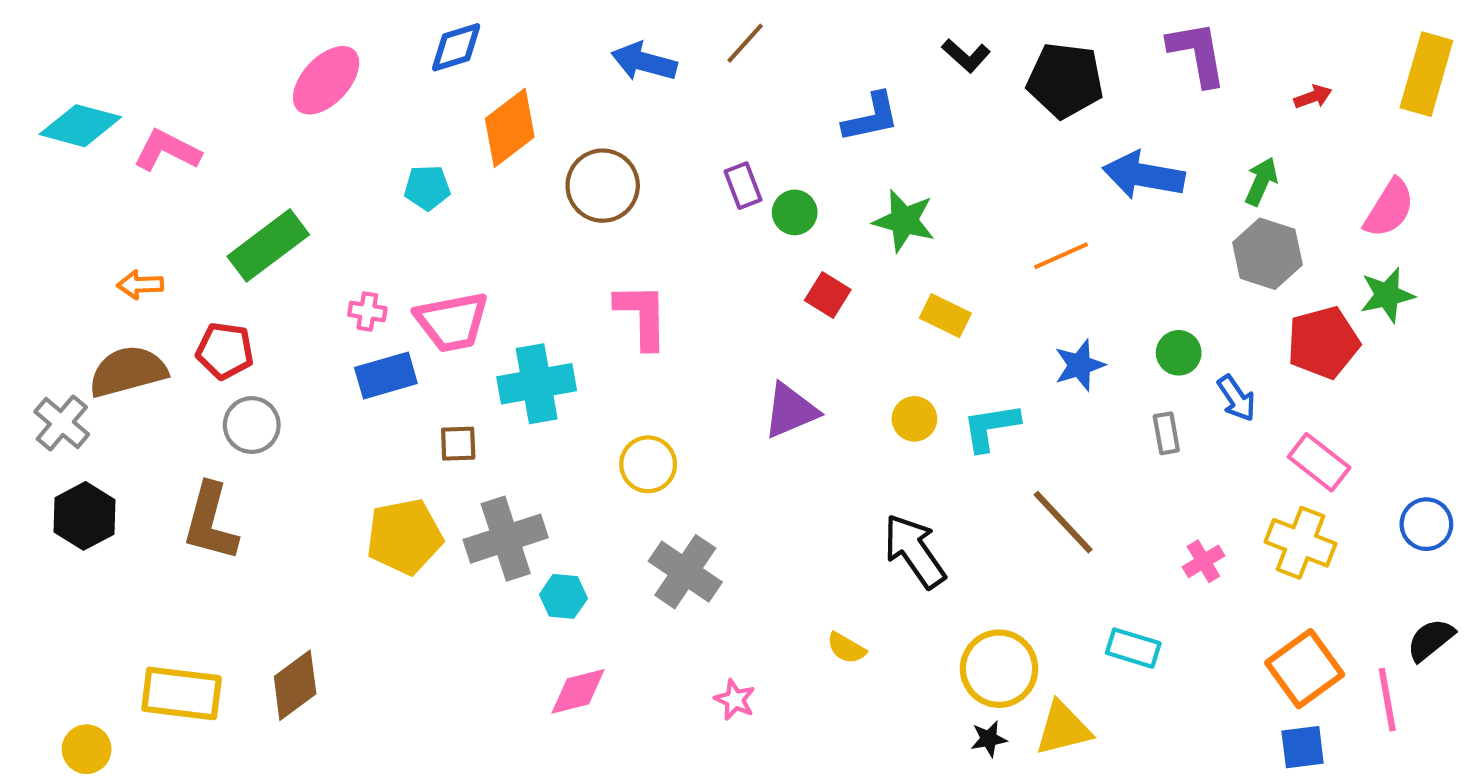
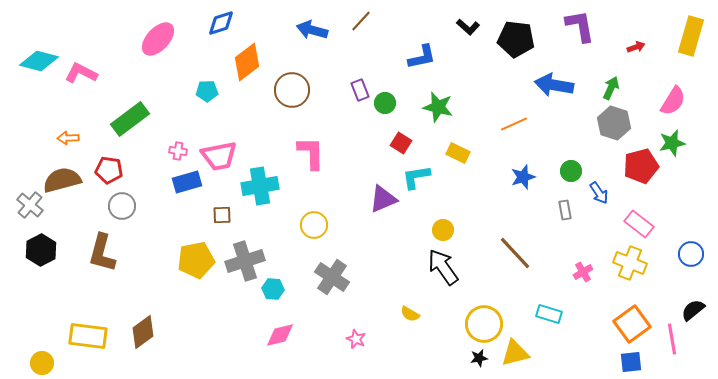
yellow circle: (914, 419) -> (443, 230), moved
cyan L-shape: (991, 427) -> (416, 177), moved

